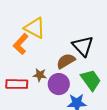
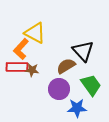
brown star: (40, 75) -> (32, 70), moved
red rectangle: (17, 84) -> (17, 67), moved

